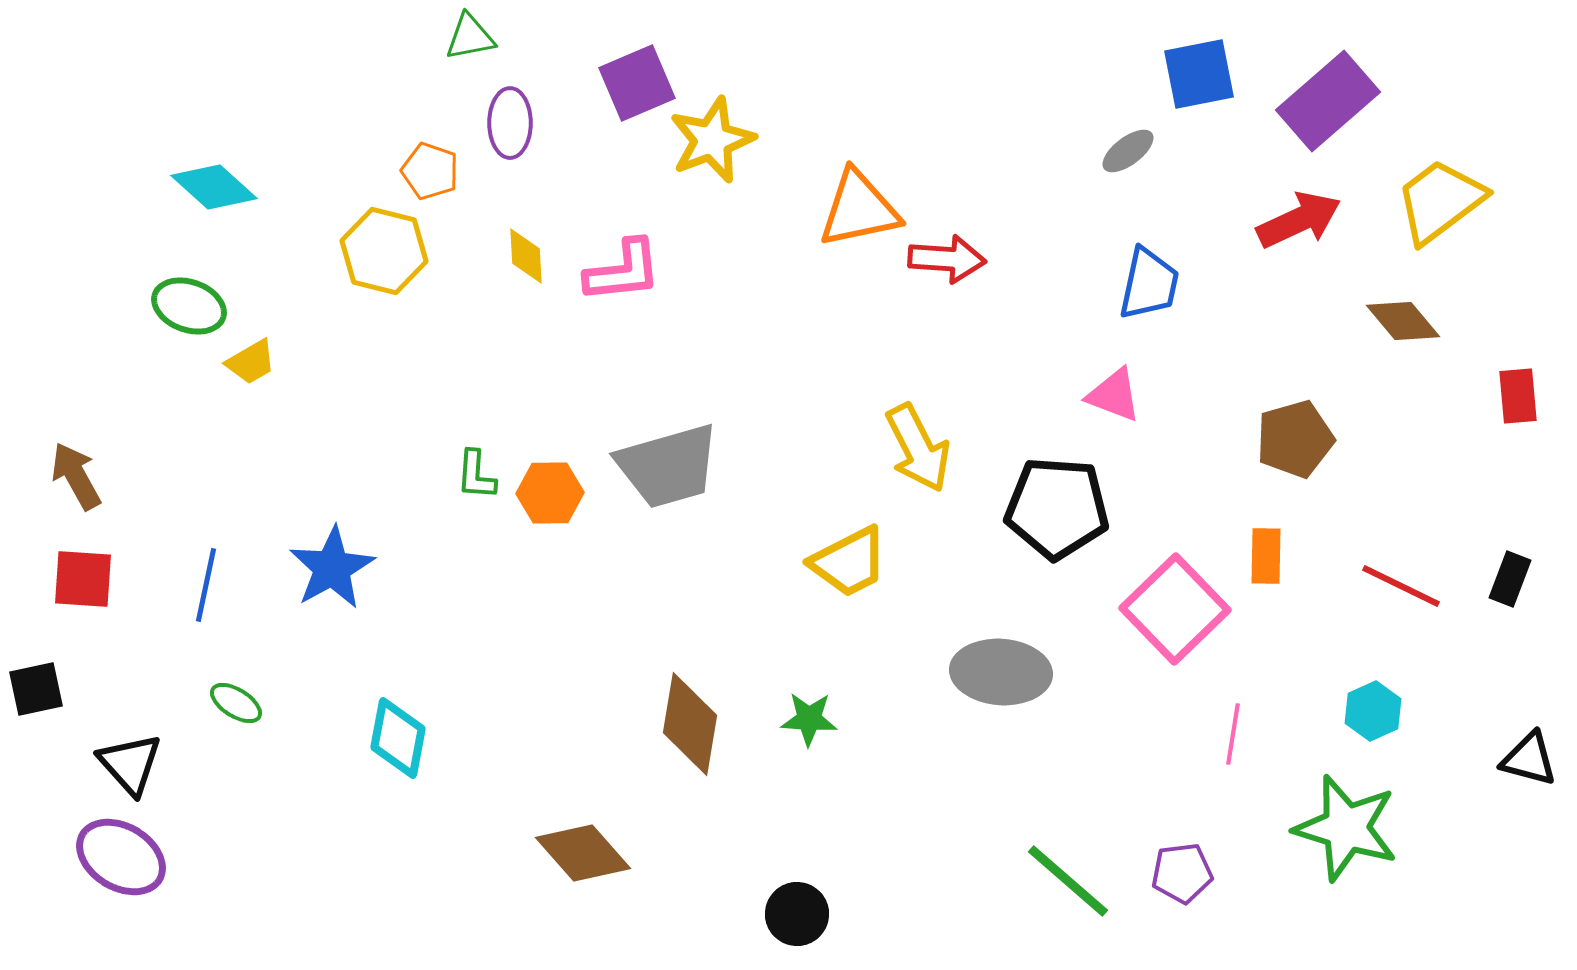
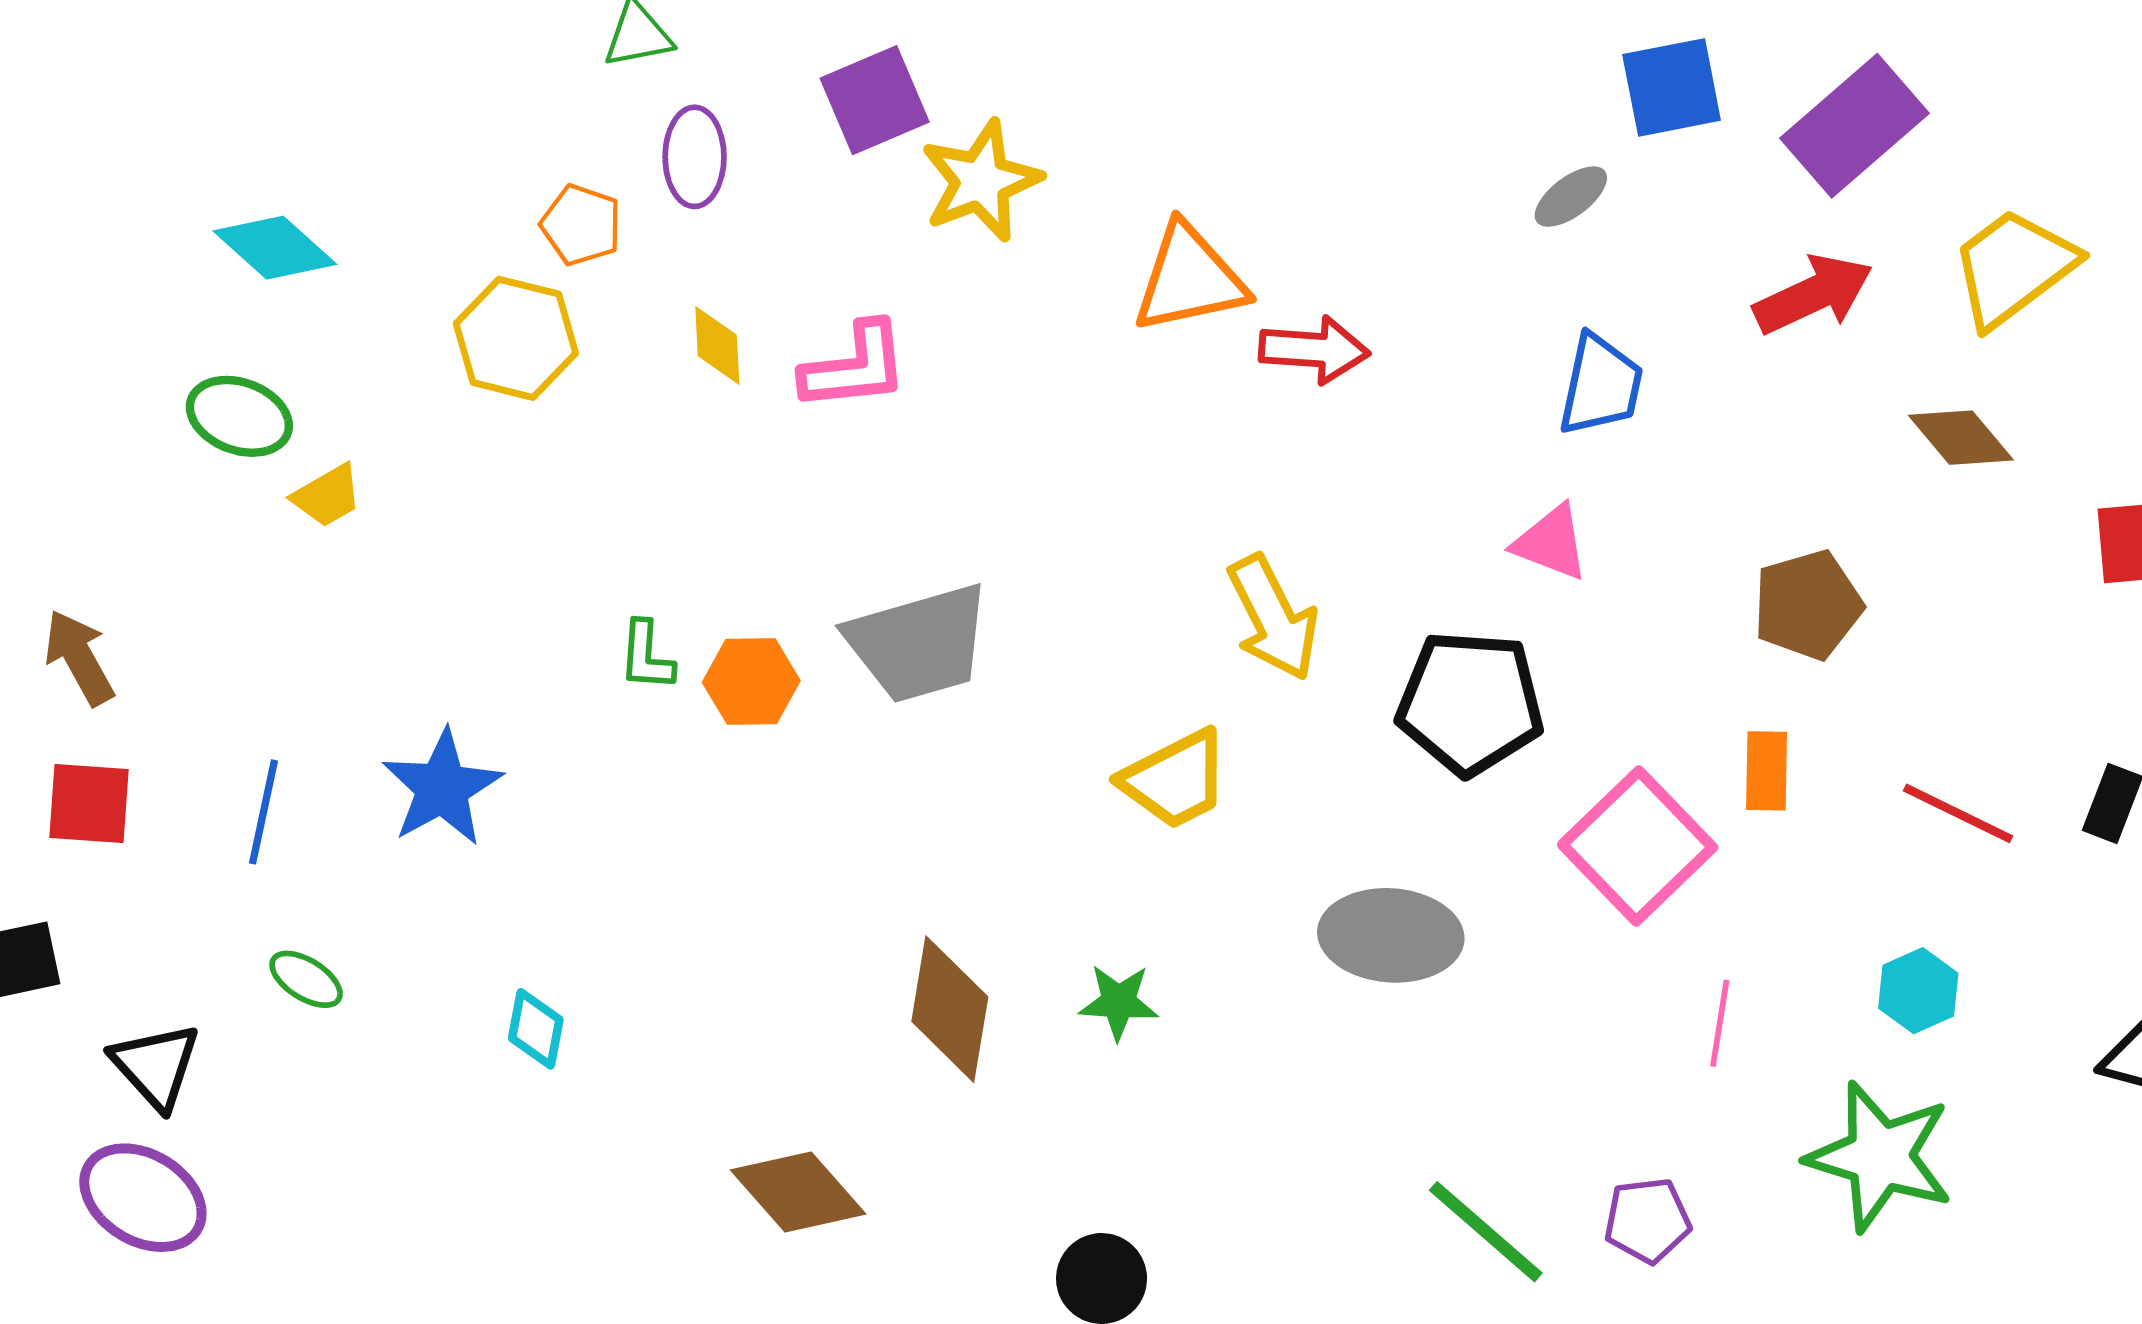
cyan diamond: (398, 738) -> (536, 1029), size x0.7

